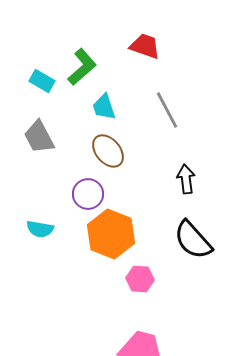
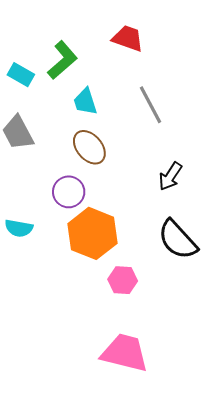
black arrow: (186, 179) -> (170, 176), turned -140

